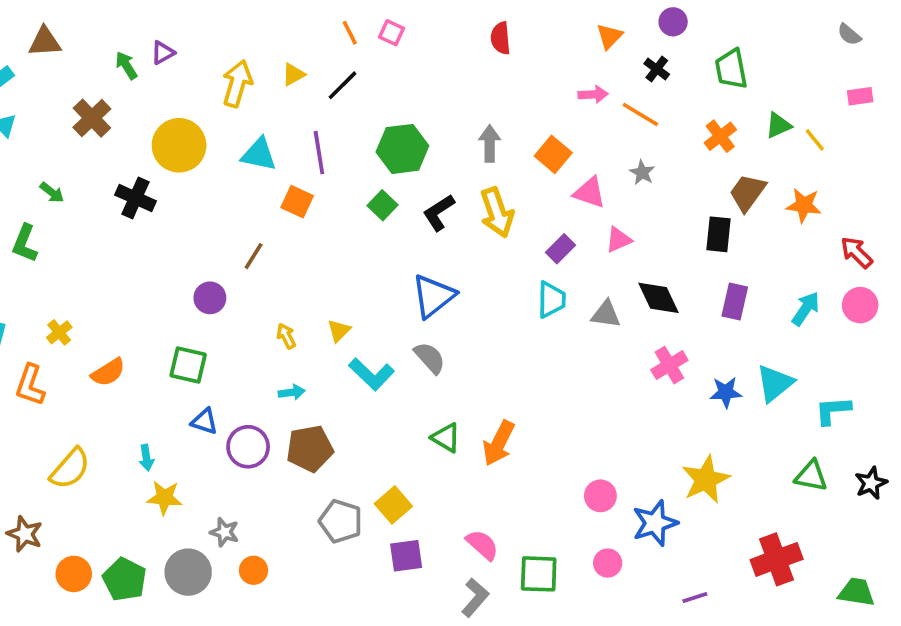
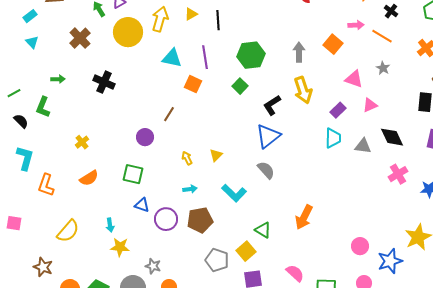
black line: (343, 85) -> (218, 20), turned -48
yellow circle: (179, 145) -> (128, 32), moved
orange square: (553, 154) -> (333, 44), moved
green arrow: (52, 193) -> (58, 79), turned -40
black L-shape: (439, 212) -> (272, 105), moved
yellow cross: (59, 332) -> (82, 142), moved
cyan L-shape: (372, 374) -> (234, 193), moved
green triangle: (446, 438) -> (263, 230), moved

